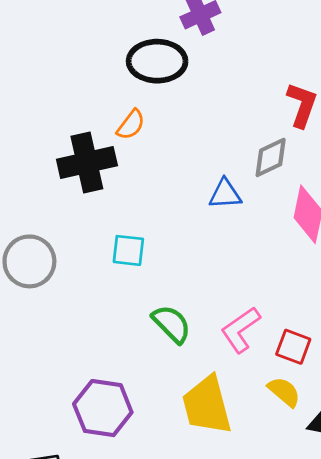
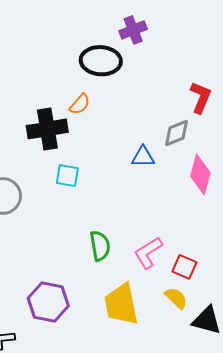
cyan square: (128, 250) -> (67, 176), moved
green semicircle: (172, 324) -> (100, 246), turned 32

